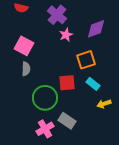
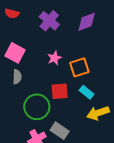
purple diamond: (96, 29) -> (87, 22), moved
pink star: (66, 35) -> (54, 58), moved
yellow arrow: (104, 104) -> (98, 113), size x1.5

